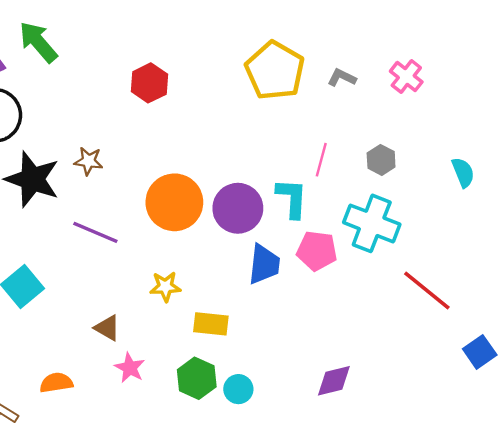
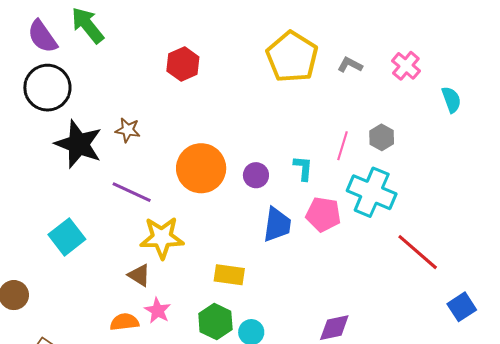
pink line: (321, 160) -> (343, 146), moved
cyan semicircle: (463, 172) -> (451, 100), moved
cyan L-shape: (292, 198) -> (303, 168), size x0.7
purple circle: (238, 208) -> (256, 175), size x0.6
yellow star: (165, 287) -> (162, 238), moved, size x1.6
orange semicircle: (56, 383) -> (124, 322), moved

